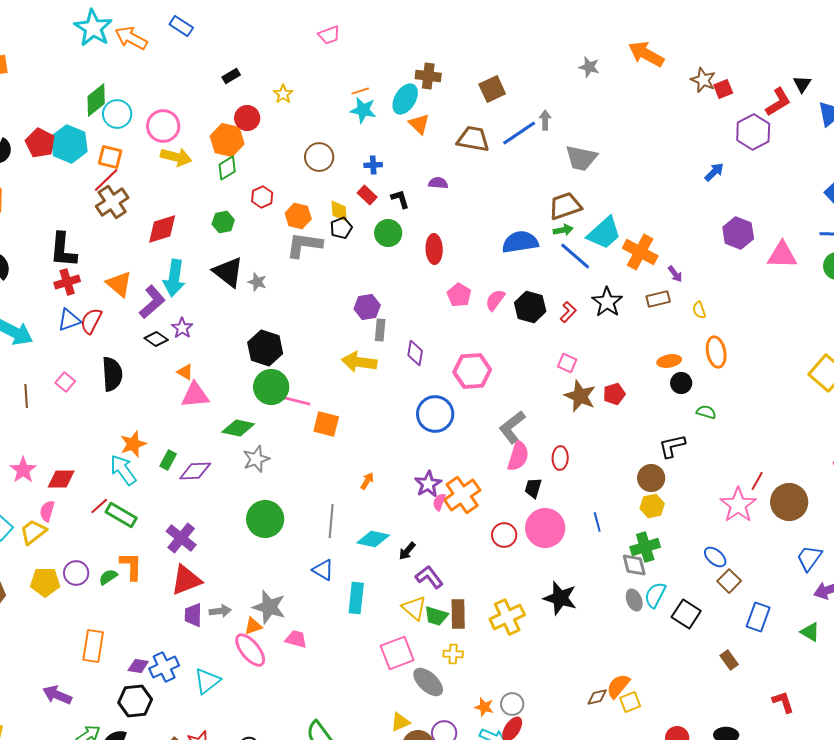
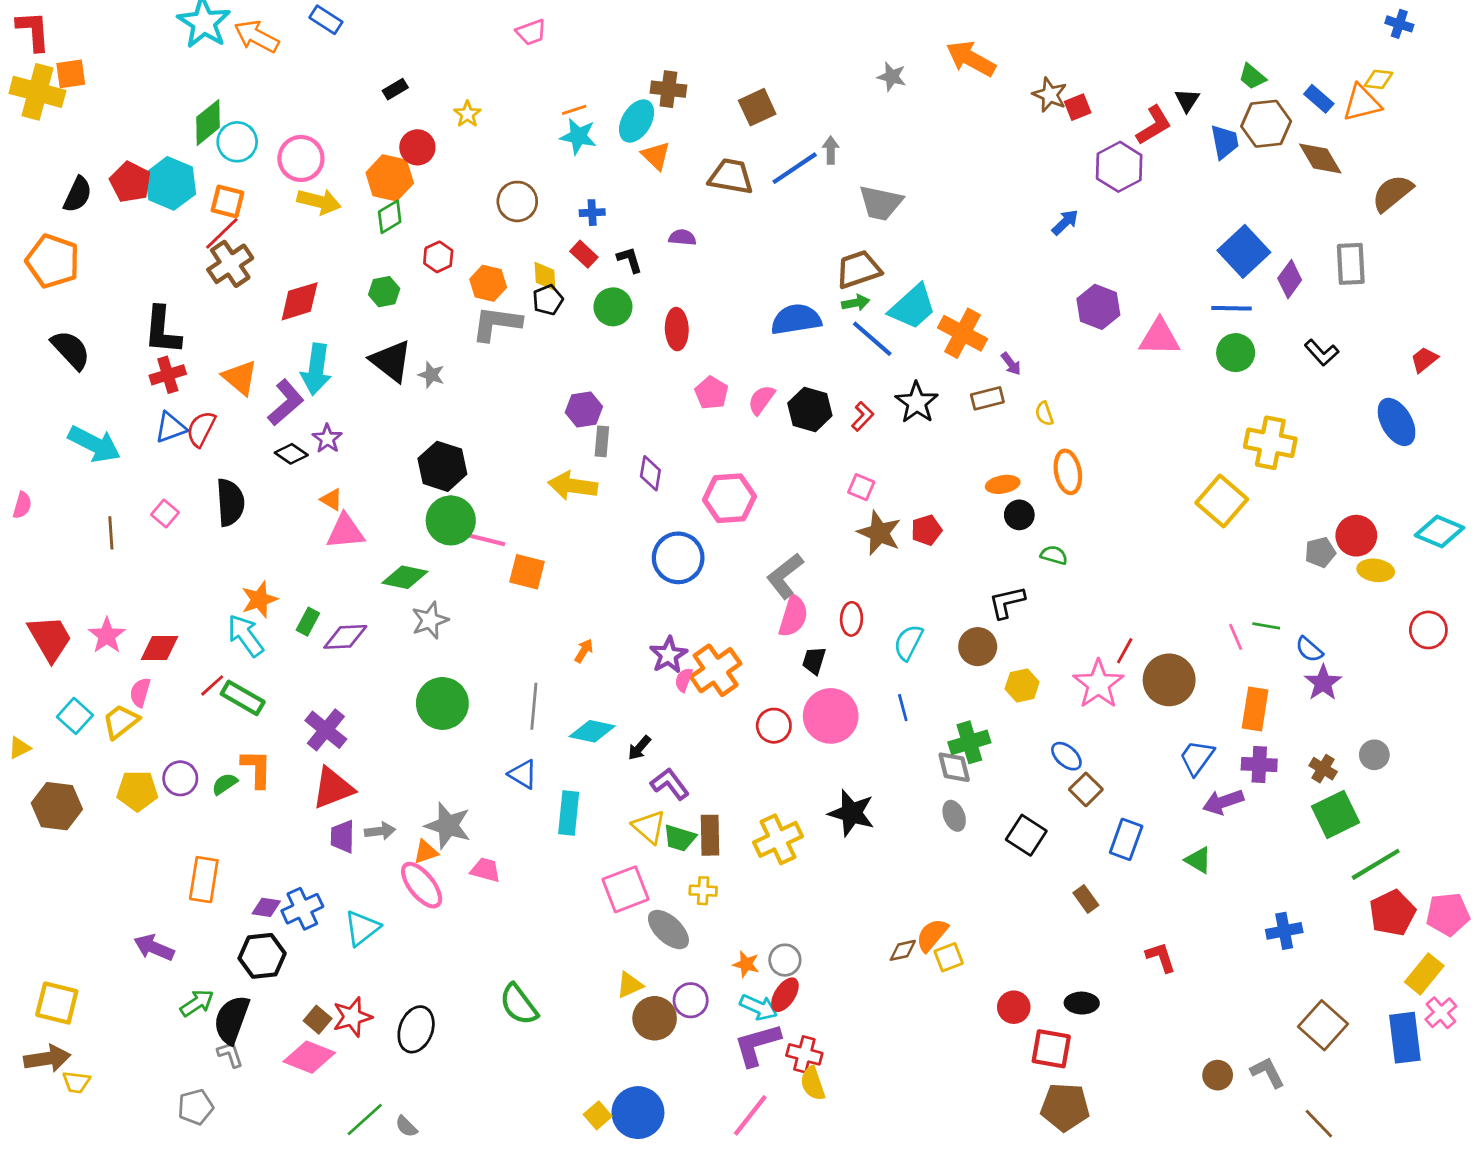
yellow hexagon: (652, 506) -> (1022, 685), moved
cyan semicircle: (655, 595) -> (908, 642), moved

